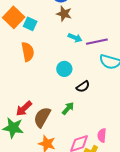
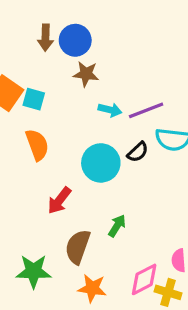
cyan circle: (64, 69) -> (101, 163), size x1.5
black semicircle: (83, 87) -> (138, 152), moved
red arrow: (24, 109) -> (59, 201), moved

